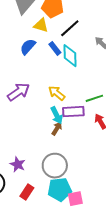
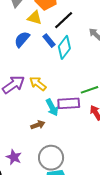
cyan diamond: (70, 56) -> (64, 47), turned 40
yellow arrow: (57, 93) -> (38, 84), moved
brown arrow: (57, 128) -> (38, 125), moved, turned 40

